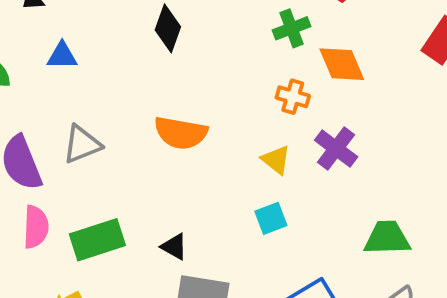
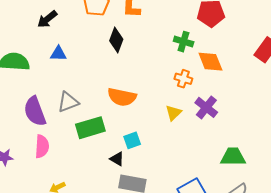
green cross: (291, 28) -> (184, 42), turned 36
yellow triangle: (276, 160) -> (174, 113), turned 36
cyan square: (271, 218) -> (132, 140), moved
green rectangle: (97, 240) -> (90, 128), moved

